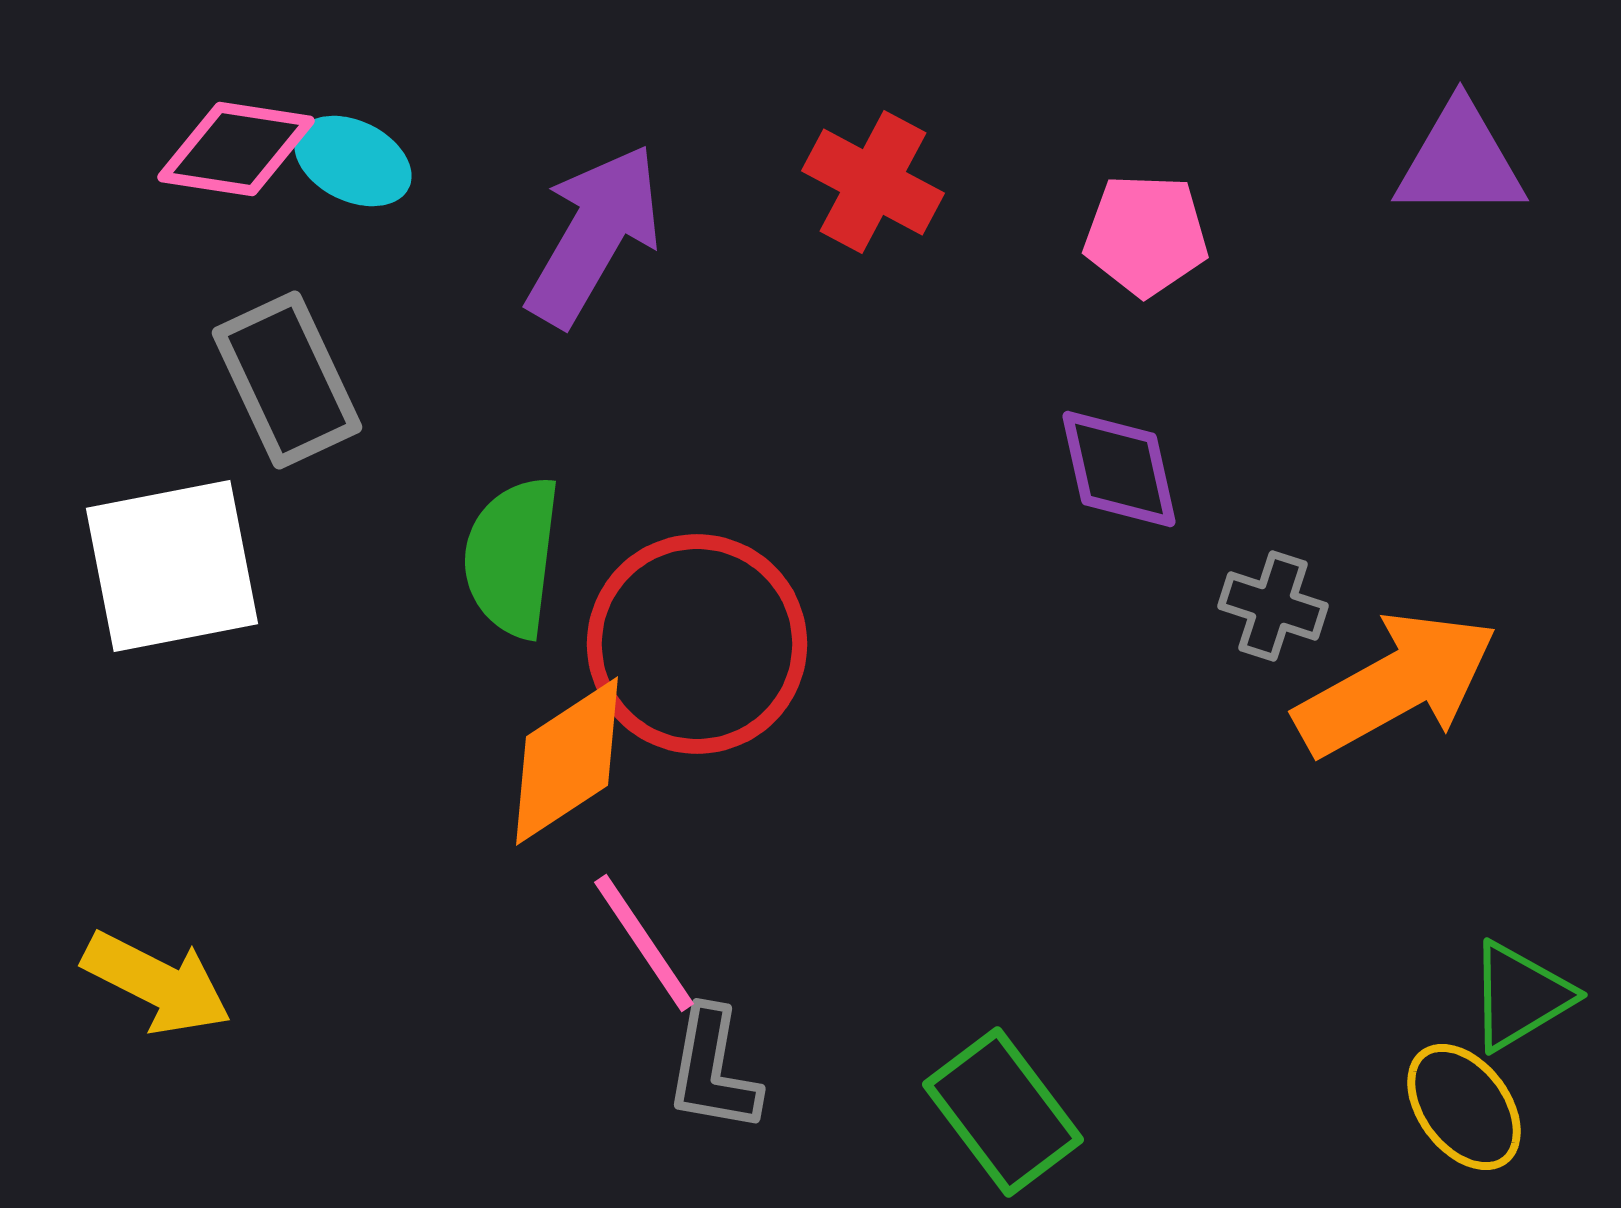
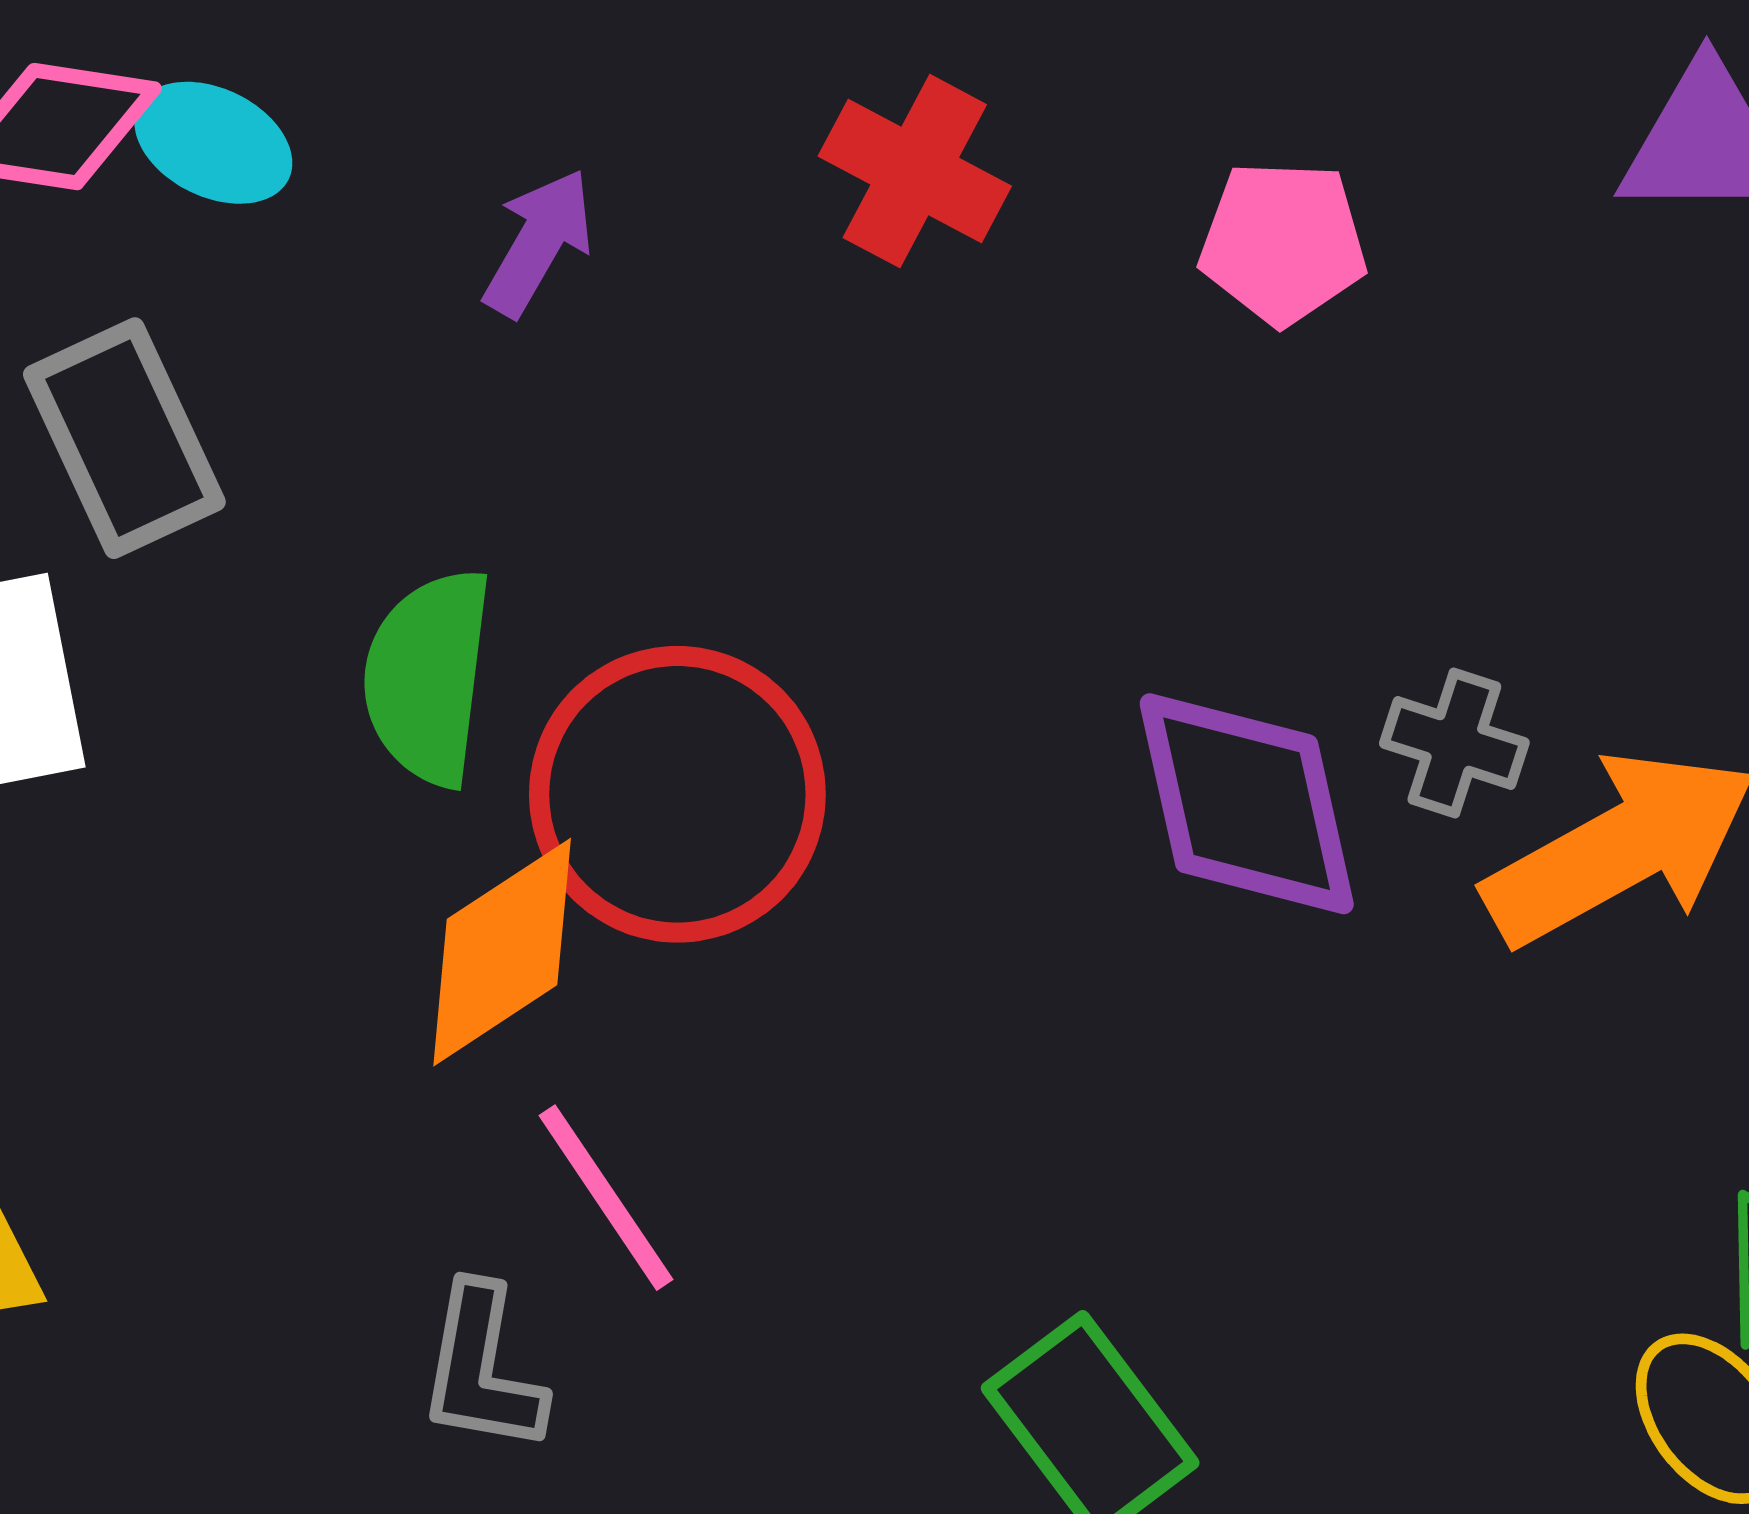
purple arrow: (594, 235) -> (538, 243), size x0.6
purple diamond: (1119, 469) -> (1247, 804), moved, size x1.4
gray L-shape: (713, 1070) -> (482, 1369), moved

